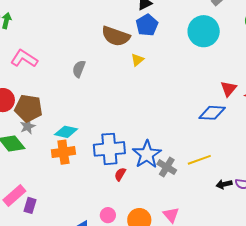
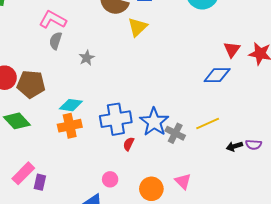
pink L-shape: (24, 59) -> (53, 20), moved
yellow triangle: (137, 60) -> (138, 27), size x1.5
gray semicircle: (79, 69) -> (56, 41), moved
gray star: (28, 126) -> (87, 58), moved
pink circle: (108, 215) -> (110, 179), moved

